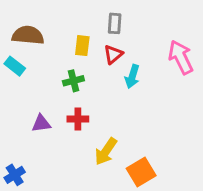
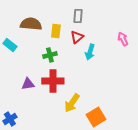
brown semicircle: (28, 35) -> (31, 24), moved
pink arrow: (181, 57) -> (123, 39), size x0.6
red cross: (78, 119) -> (53, 81), size x1.5

